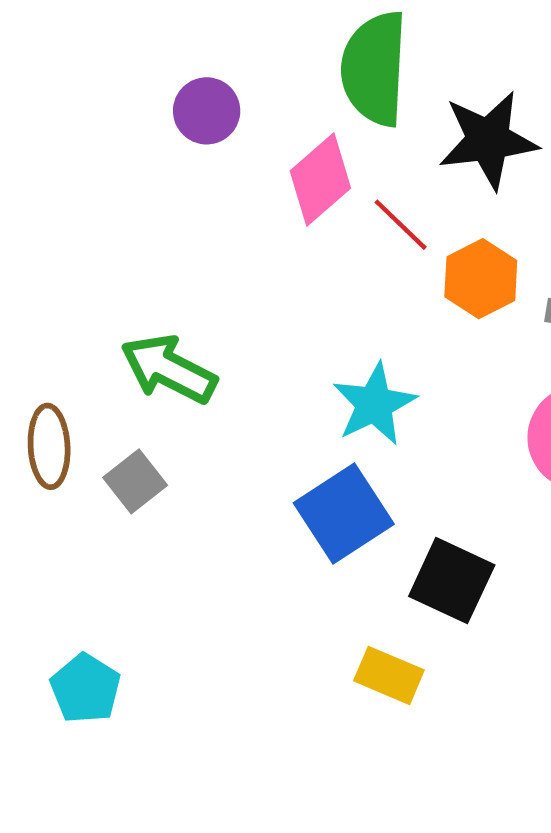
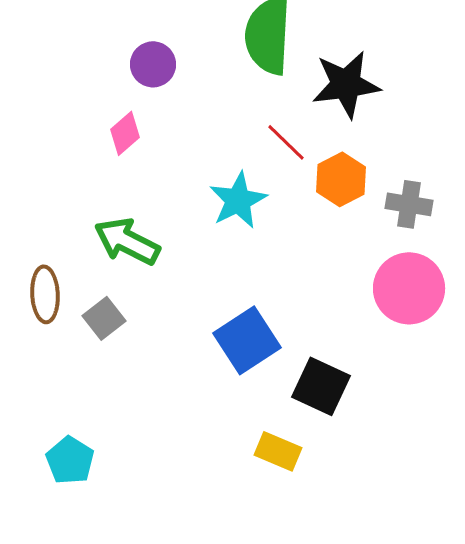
pink diamond: (320, 179) -> (125, 133), moved, size x0.7
cyan star: (374, 404) -> (238, 200), moved

